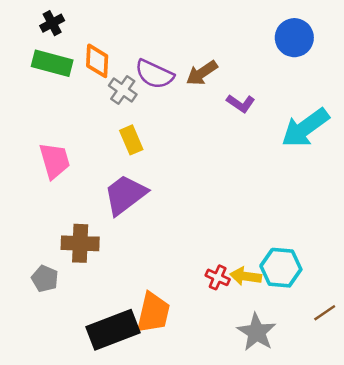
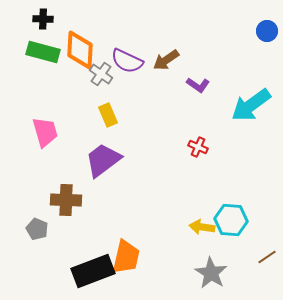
black cross: (52, 23) -> (43, 19), turned 30
blue circle: (294, 38) -> (267, 31), moved, size x0.7
orange diamond: (97, 61) -> (80, 50), size x1.4
red cross: (218, 277) -> (198, 147), moved

